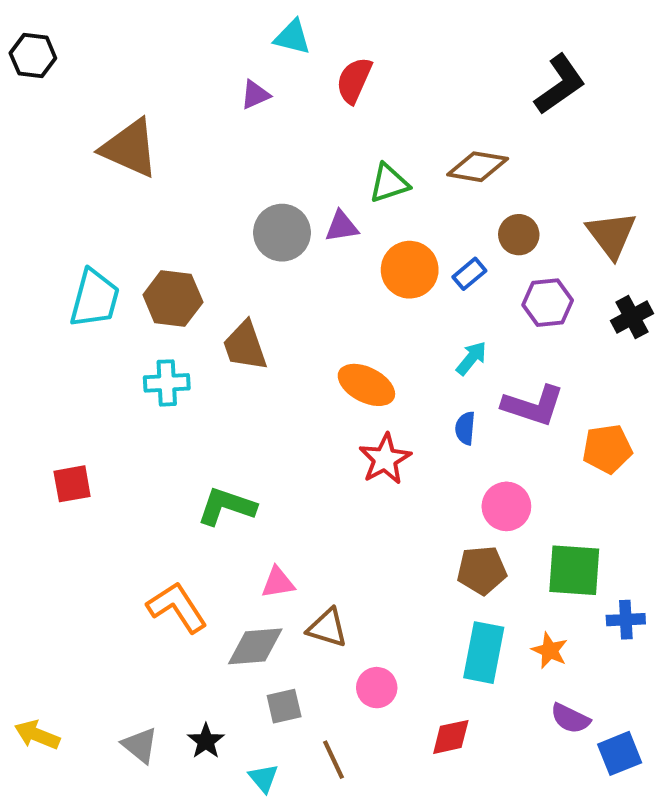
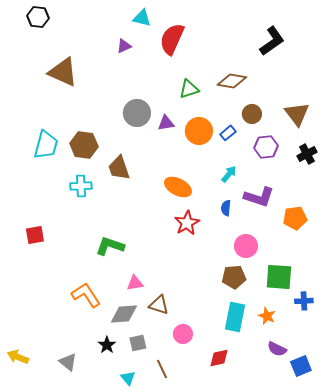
black hexagon: (33, 56) -> (38, 17), moved
red semicircle: (354, 80) -> (172, 39), size x1.4
purple triangle: (342, 226) -> (166, 123), moved
black star: (206, 741) -> (107, 345), moved

